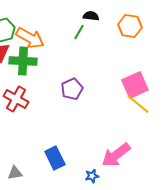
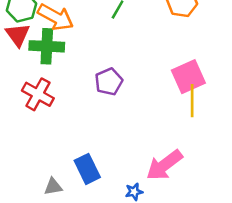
yellow line: (138, 104) -> (192, 101), turned 50
gray triangle: (15, 173) -> (53, 187), moved

